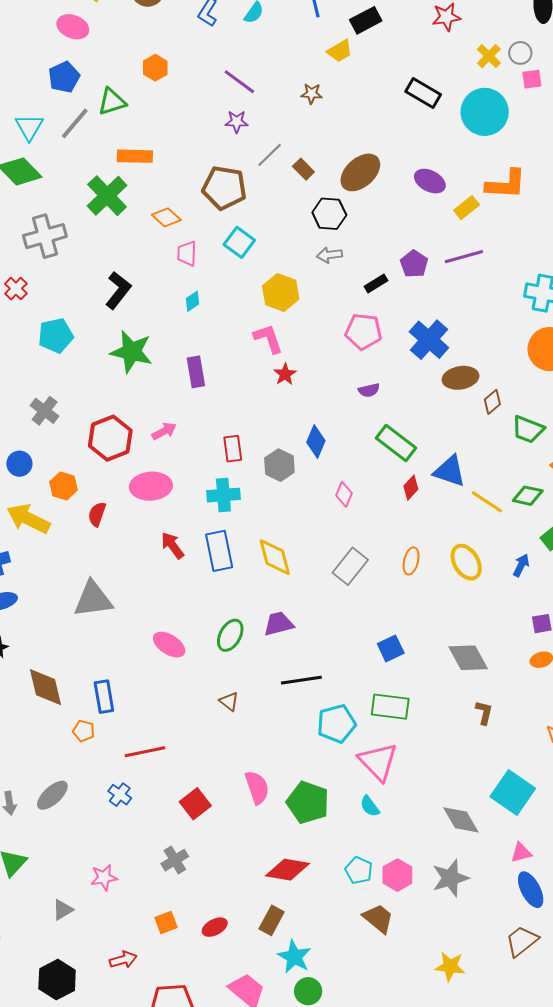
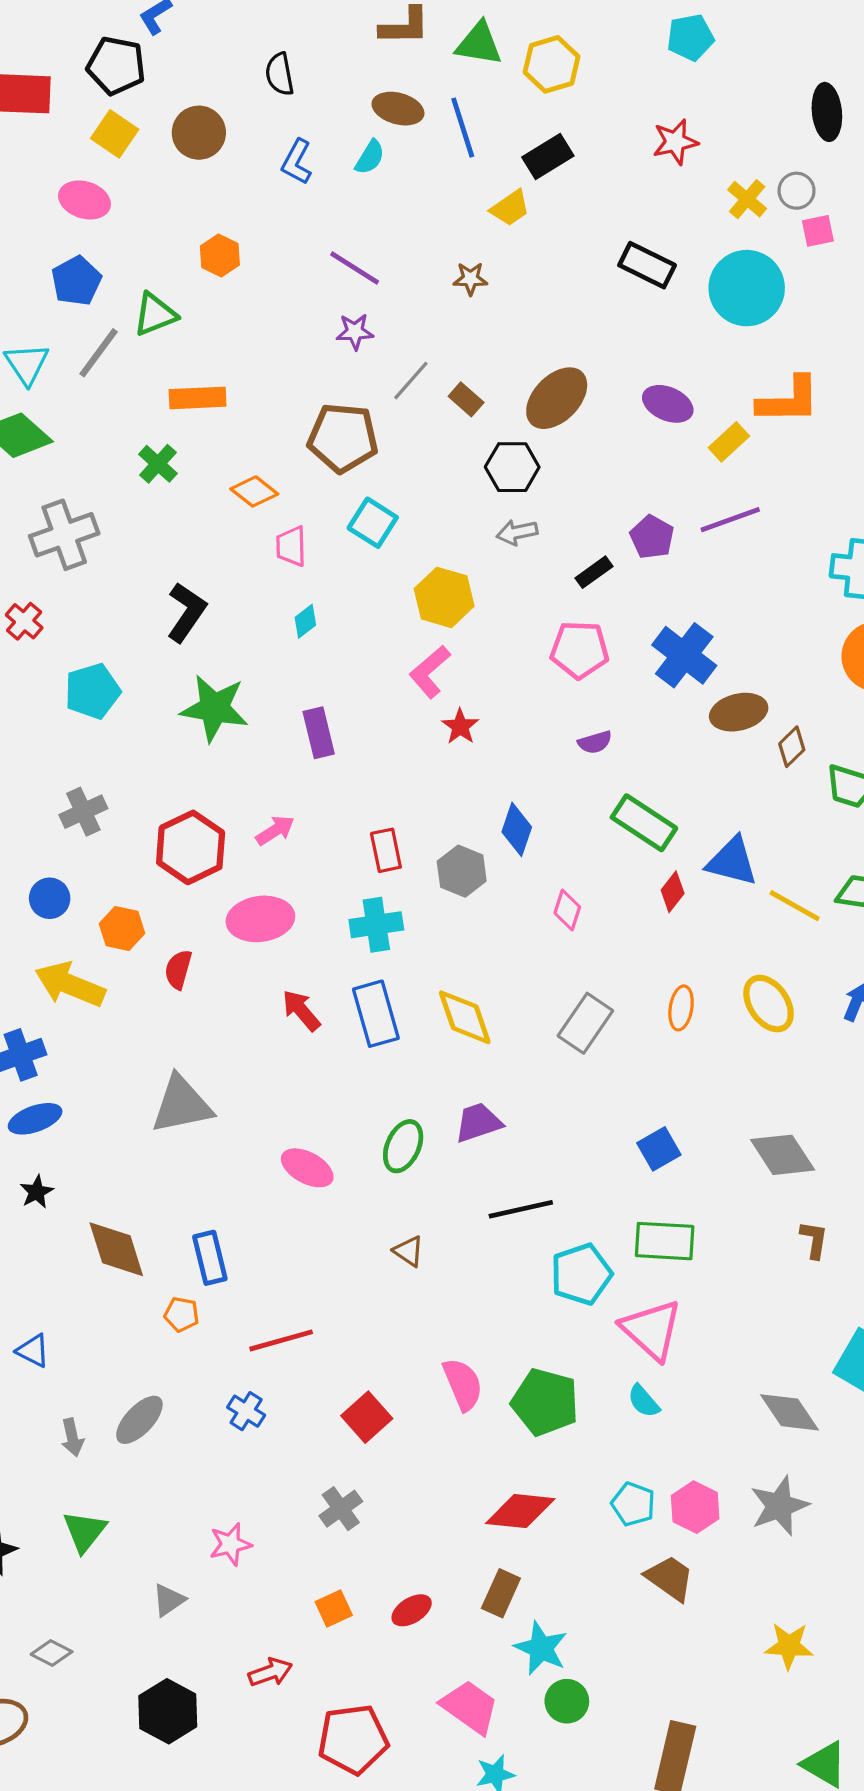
green cross: (107, 196) -> (158, 464), size x0.6
pink L-shape: (268, 339) -> (430, 672), turned -108
gray cross: (45, 411) -> (83, 812), turned 32

